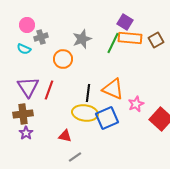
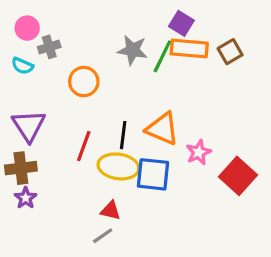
gray star: (82, 39) -> (133, 50), moved, turned 30
red line: (49, 90) -> (84, 146), moved
blue square: (107, 118) -> (153, 174), turned 30
red triangle: (65, 136) -> (111, 211), moved

